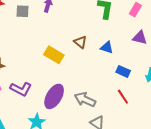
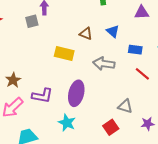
gray square: (23, 11) -> (32, 21), moved
blue triangle: (107, 47) -> (113, 31), turned 40
gray arrow: (85, 100) -> (104, 64), moved

